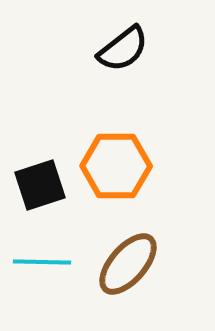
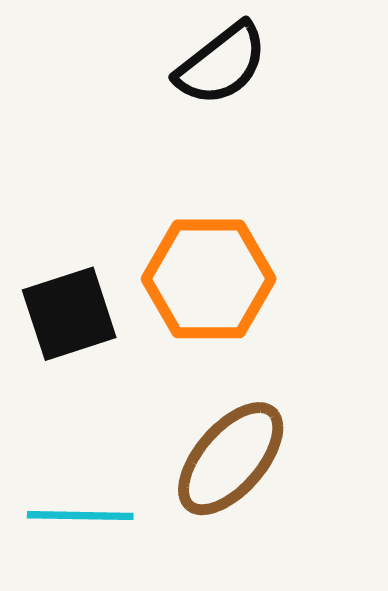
cyan line: (42, 262) -> (80, 516), moved

